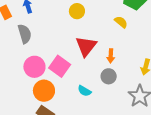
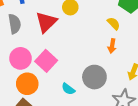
red triangle: (86, 46) -> (46, 22), moved
orange arrow: (111, 56) -> (112, 46), moved
gray circle: (109, 76) -> (94, 77), size x1.5

